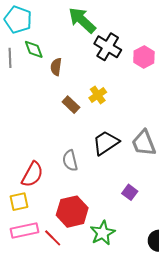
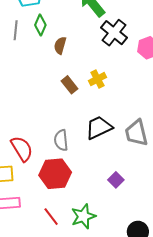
green diamond: (34, 49) -> (40, 25), turned 35
red semicircle: (32, 174) -> (22, 149), turned -68
red hexagon: (72, 212) -> (55, 174), moved
red line: (53, 238) -> (51, 217), moved

